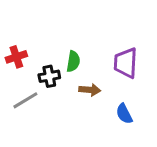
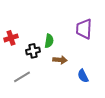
purple trapezoid: (126, 63) -> (84, 29), moved
gray line: (25, 100) -> (22, 77), moved

